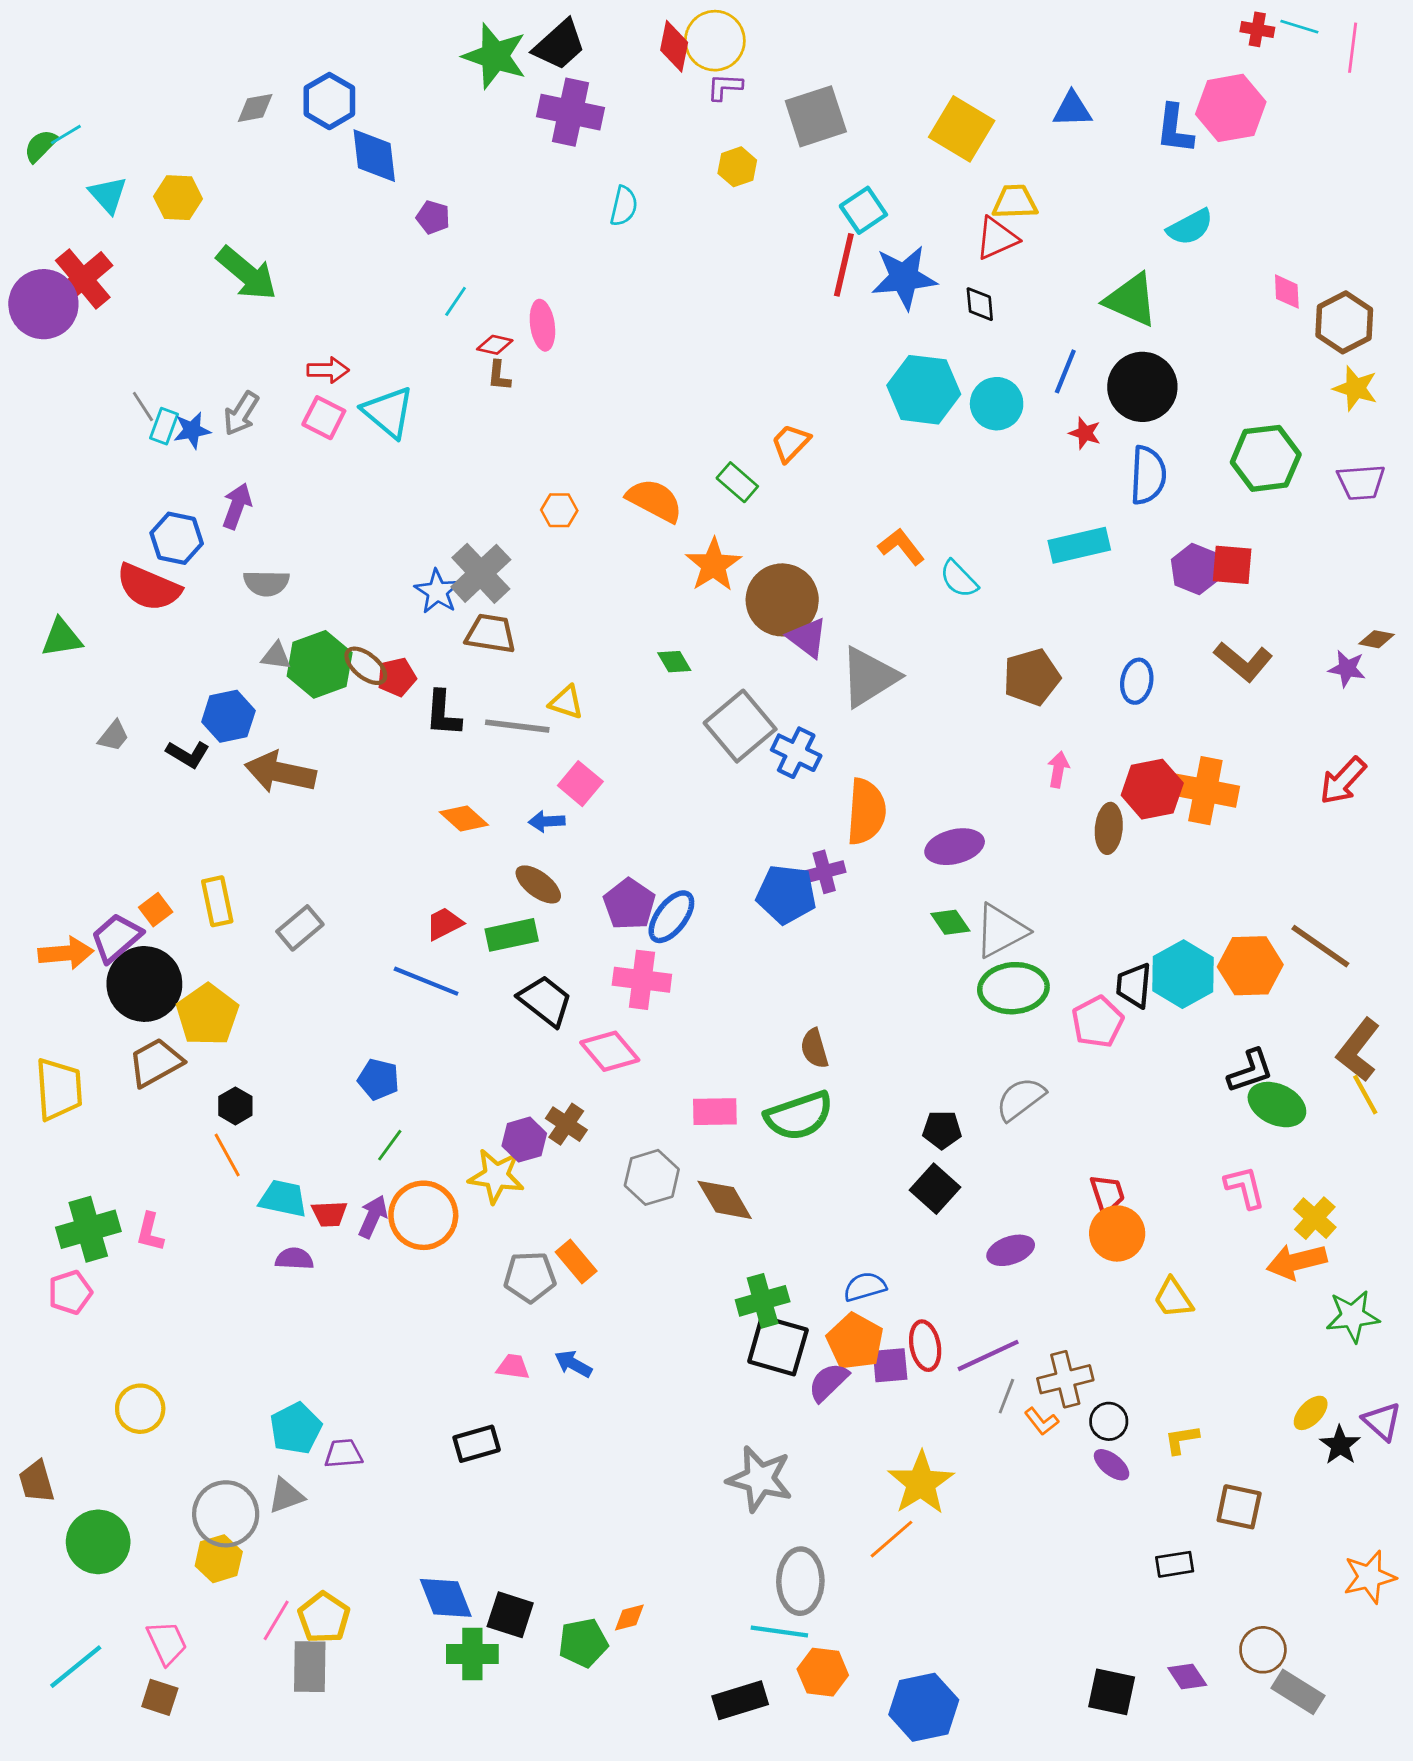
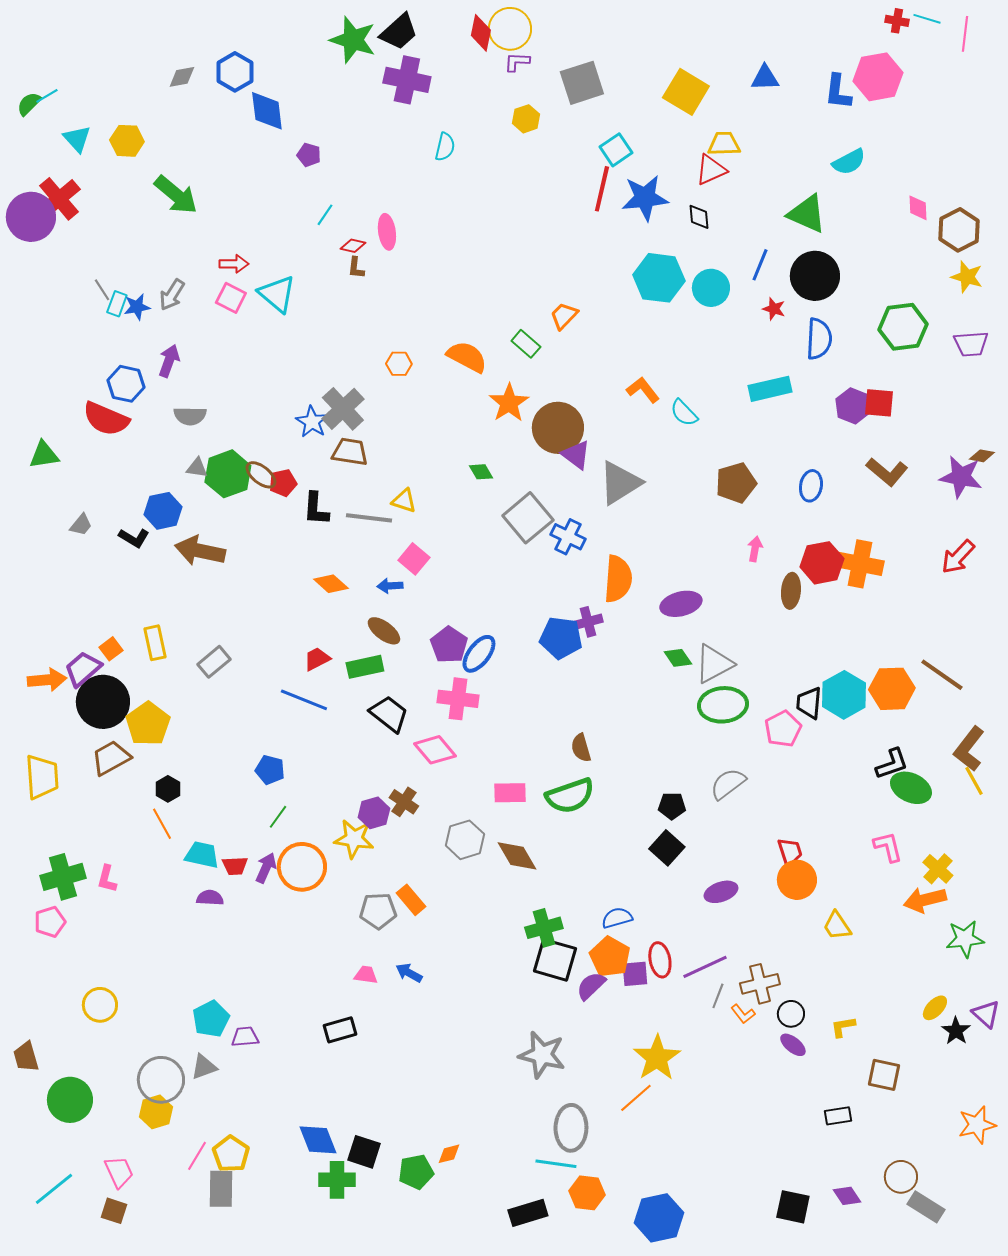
purple star: (1347, 669) -> (961, 477), size x1.6

